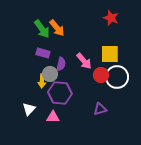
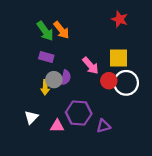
purple semicircle: (61, 64) -> (66, 77), moved
purple hexagon: (60, 93) -> (79, 113), moved
purple triangle: (100, 109) -> (103, 126), moved

